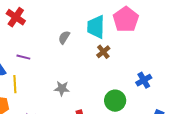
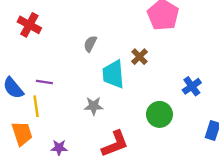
cyan trapezoid: (96, 27) -> (113, 74), moved
purple line: (23, 57) -> (44, 82), moved

